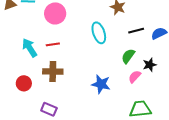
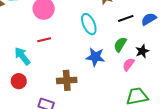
cyan arrow: (30, 48) -> (22, 56), moved
brown cross: (53, 71) -> (67, 80), moved
blue star: (101, 84) -> (95, 57), moved

